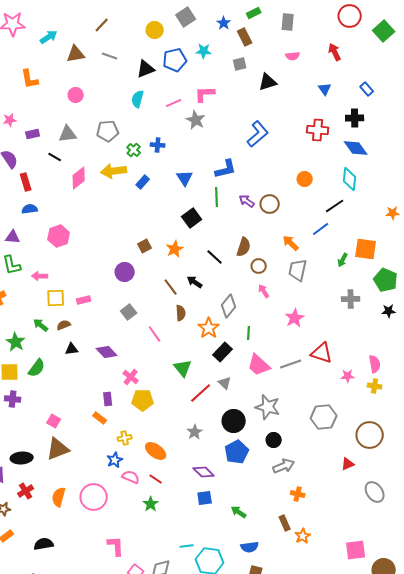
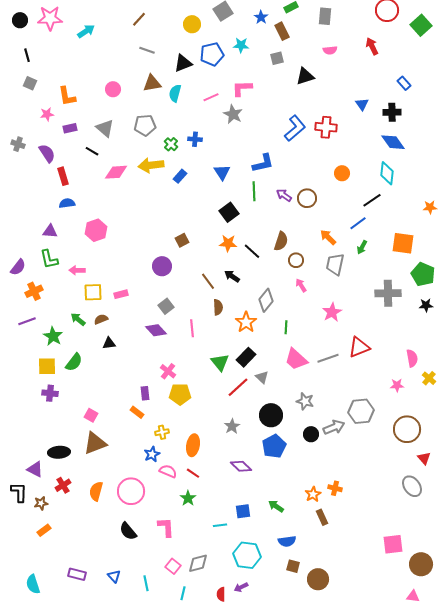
brown triangle: (76, 54) -> (152, 83), moved
orange L-shape: (30, 79) -> (67, 96), moved
blue triangle: (325, 89) -> (362, 104), moved
red cross: (318, 130) -> (326, 127), moved
gray triangle: (68, 134) -> (105, 128), turned 48
pink diamond: (79, 178) -> (116, 172), turned 35
orange star: (175, 249) -> (228, 243), moved, turned 30
green arrow: (343, 260) -> (362, 247), moved
gray cross: (351, 299) -> (388, 293), size x1.4
pink line: (155, 334) -> (192, 328), turned 30
purple diamond: (107, 352) -> (156, 330), moved
black rectangle: (223, 352) -> (246, 357), moved
red triangle: (322, 353) -> (359, 347), turned -40
pink star: (348, 376) -> (397, 385), moved
yellow cross: (375, 386) -> (429, 378), moved, turned 32
gray star: (268, 407) -> (305, 401), size x0.7
orange ellipse: (156, 451) -> (193, 445), turned 65
red triangle: (348, 464) -> (424, 458), moved, turned -48
gray arrow: (284, 466) -> (334, 427), moved
blue square: (205, 498) -> (243, 511), moved
orange star: (303, 536) -> (313, 494), moved
black semicircle: (44, 544) -> (128, 531), moved, turned -120
pink L-shape: (116, 546) -> (166, 527), moved
cyan line: (187, 546) -> (220, 525), moved

